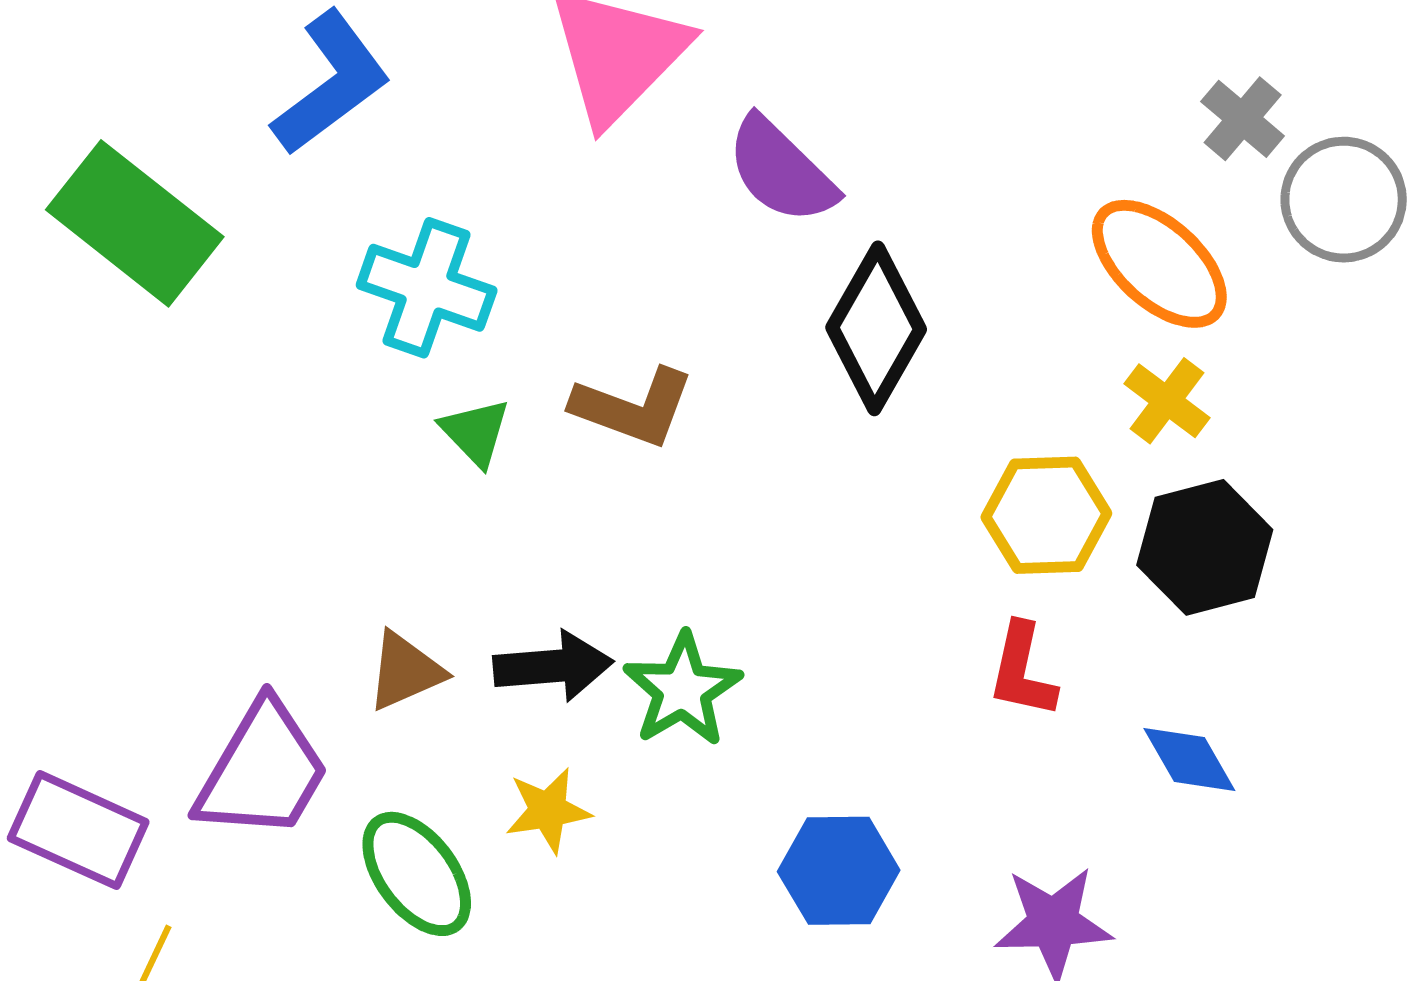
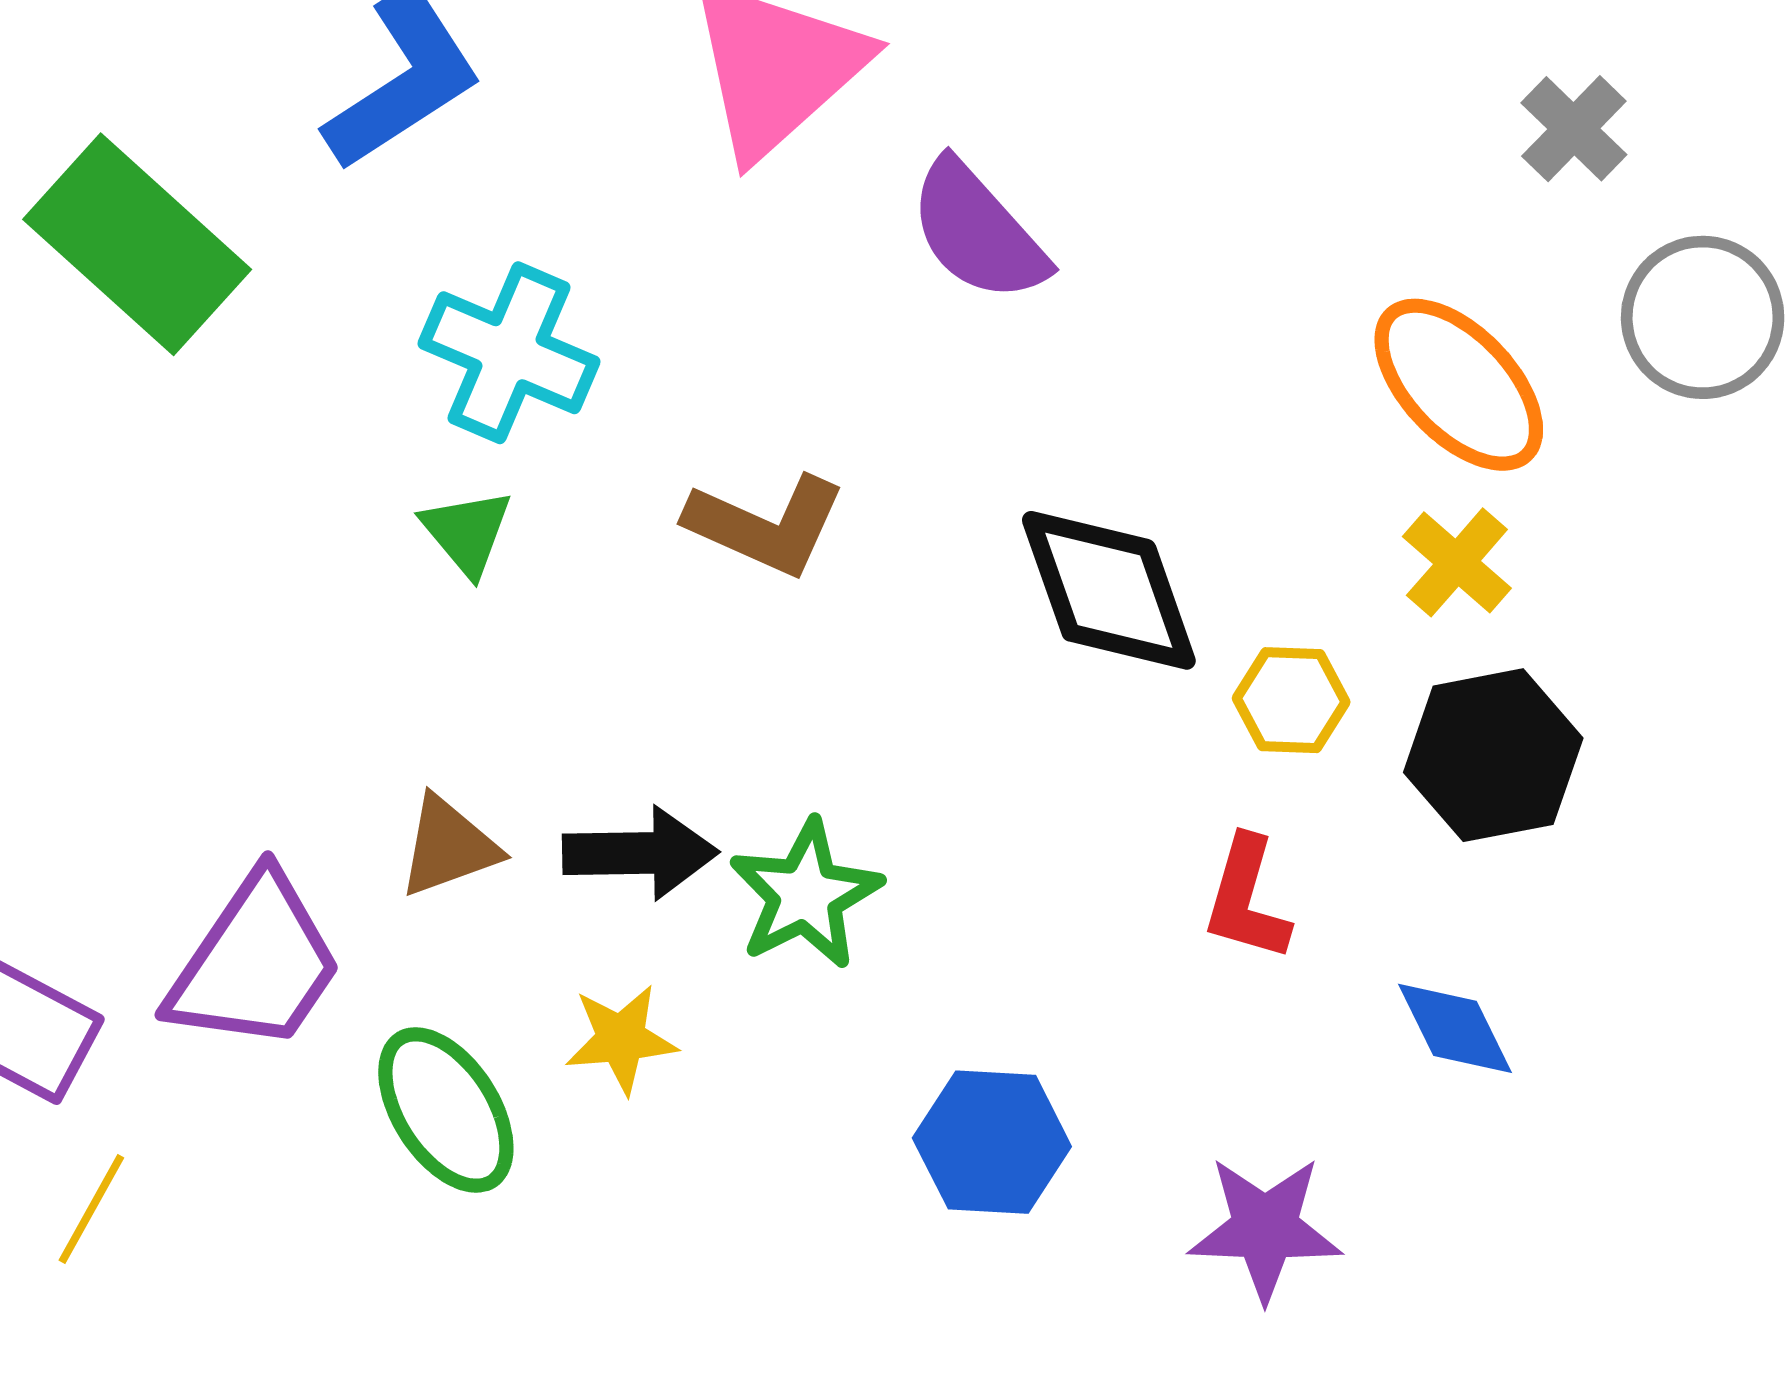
gray cross: (1243, 119) -> (1574, 129), moved
black diamond: (876, 328) -> (1109, 590), moved, turned -53
green triangle: (475, 432) -> (467, 532), moved
yellow hexagon: (1046, 515) -> (1291, 700), size x0.7

